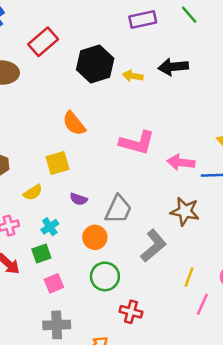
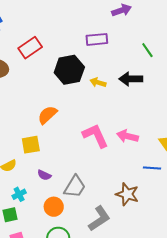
green line: (189, 15) -> (147, 50), moved
purple rectangle: (143, 19) -> (97, 39), moved
orange semicircle: (74, 123) -> (47, 115), turned 80
pink L-shape: (137, 143) -> (95, 136), turned -136
pink arrow: (181, 162) -> (127, 136), moved

